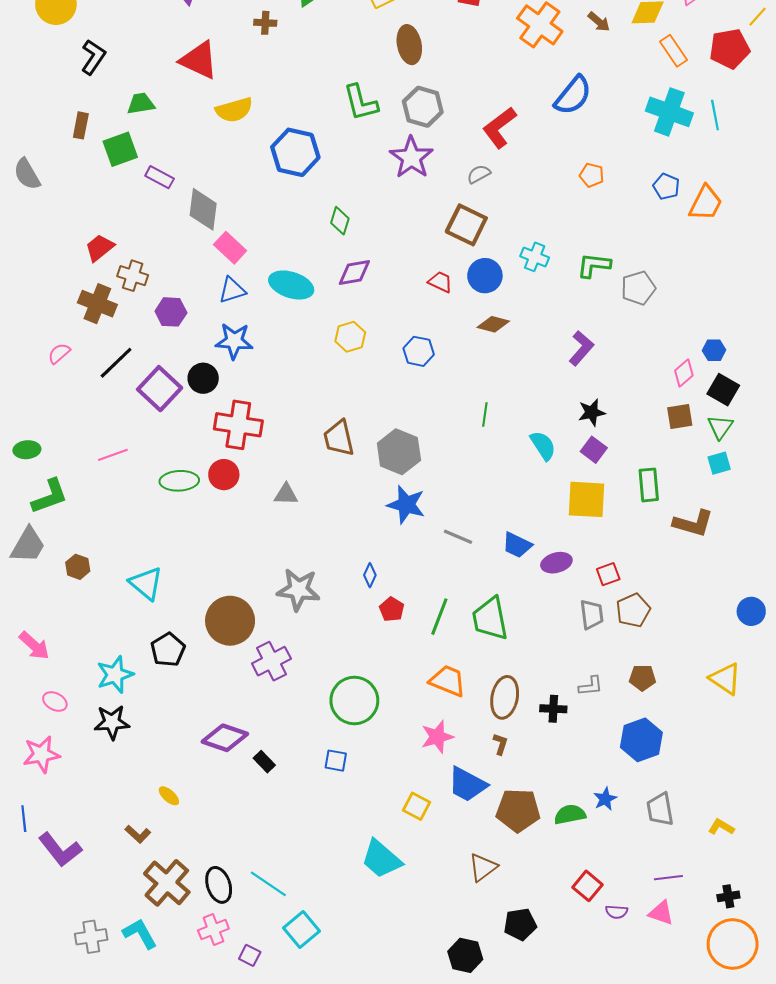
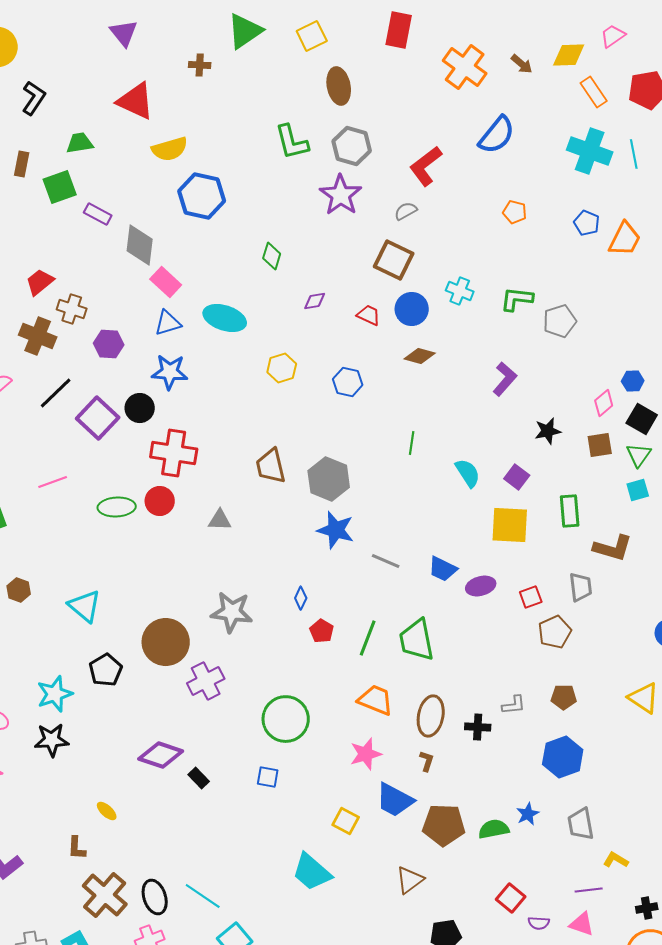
blue hexagon: (295, 152) -> (202, 196), moved
purple diamond: (354, 273) -> (315, 301), moved, size x0.7
black star: (592, 412) -> (548, 431), moved
gray trapezoid: (592, 614) -> (581, 587), moved
yellow L-shape: (721, 827) -> (616, 860), moved
brown L-shape: (138, 834) -> (77, 848), turned 50

